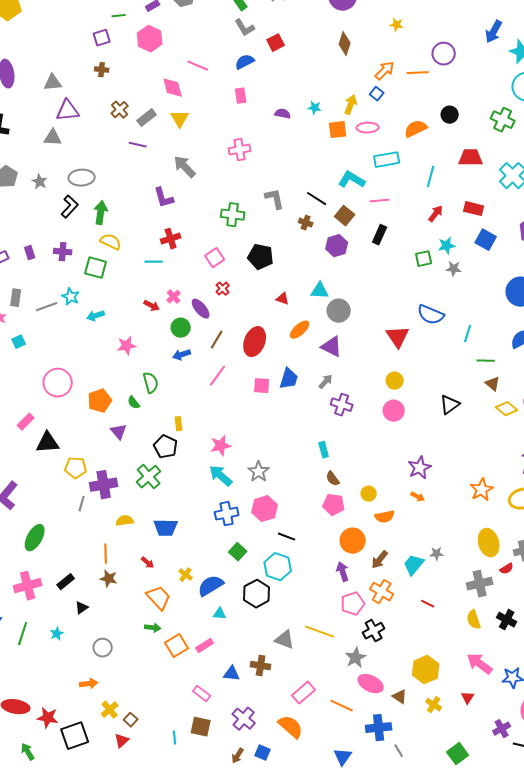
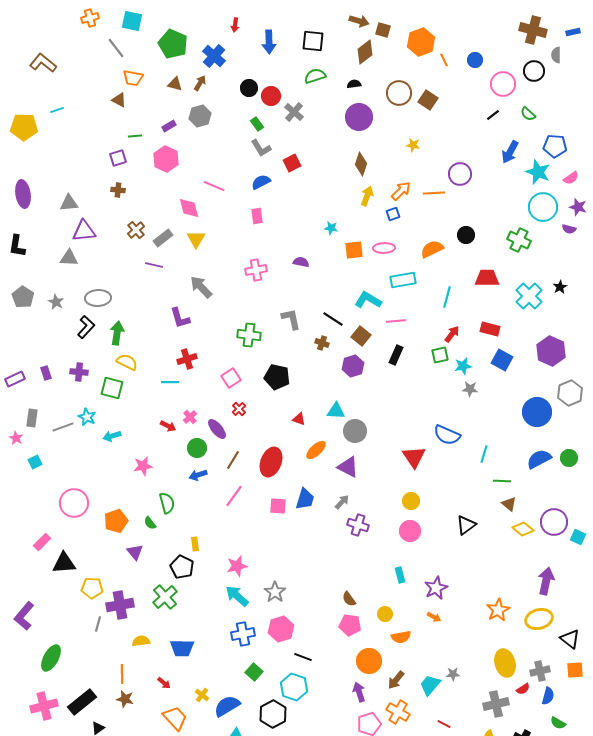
blue square: (377, 94) -> (393, 214), turned 32
yellow arrow: (351, 105) -> (367, 196), moved
purple semicircle: (283, 114) -> (301, 262), moved
green square: (424, 259) -> (440, 355), moved
cyan rectangle: (324, 450) -> (400, 575), moved
black rectangle: (66, 582) -> (82, 702), size x1.6

